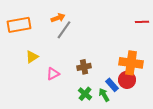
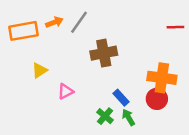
orange arrow: (58, 18) -> (54, 22), moved
gray line: (64, 30) -> (79, 22), moved
brown cross: (84, 67) -> (104, 53), moved, size x1.5
blue rectangle: (112, 85) -> (121, 98), moved

